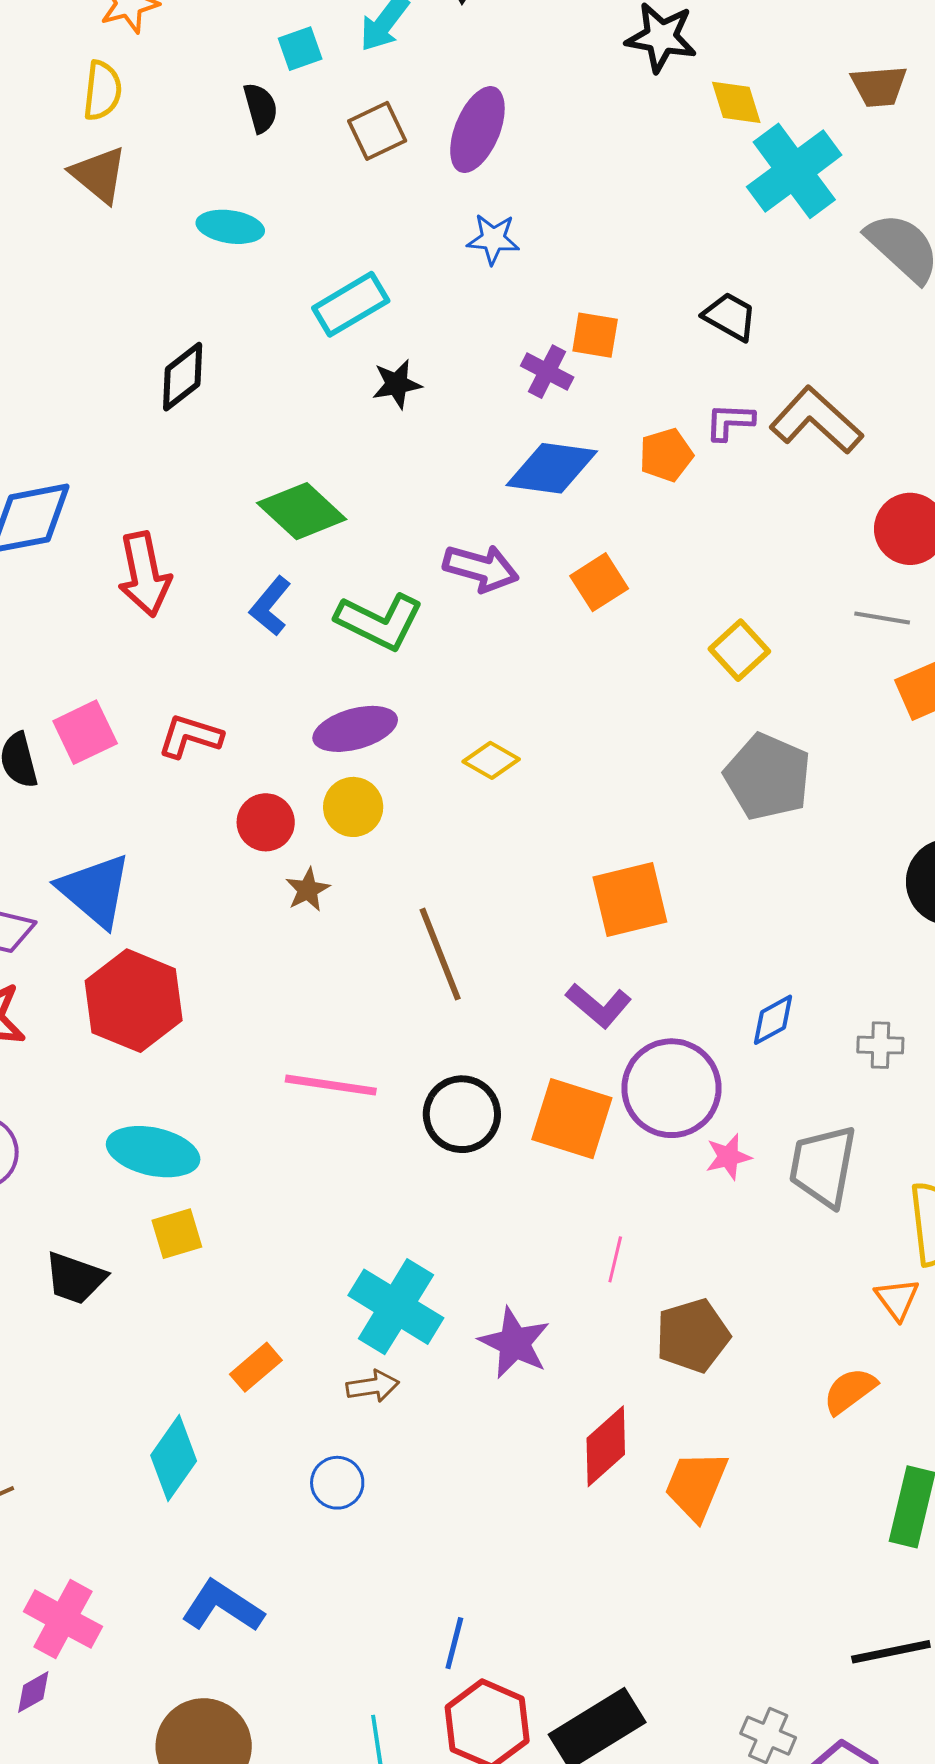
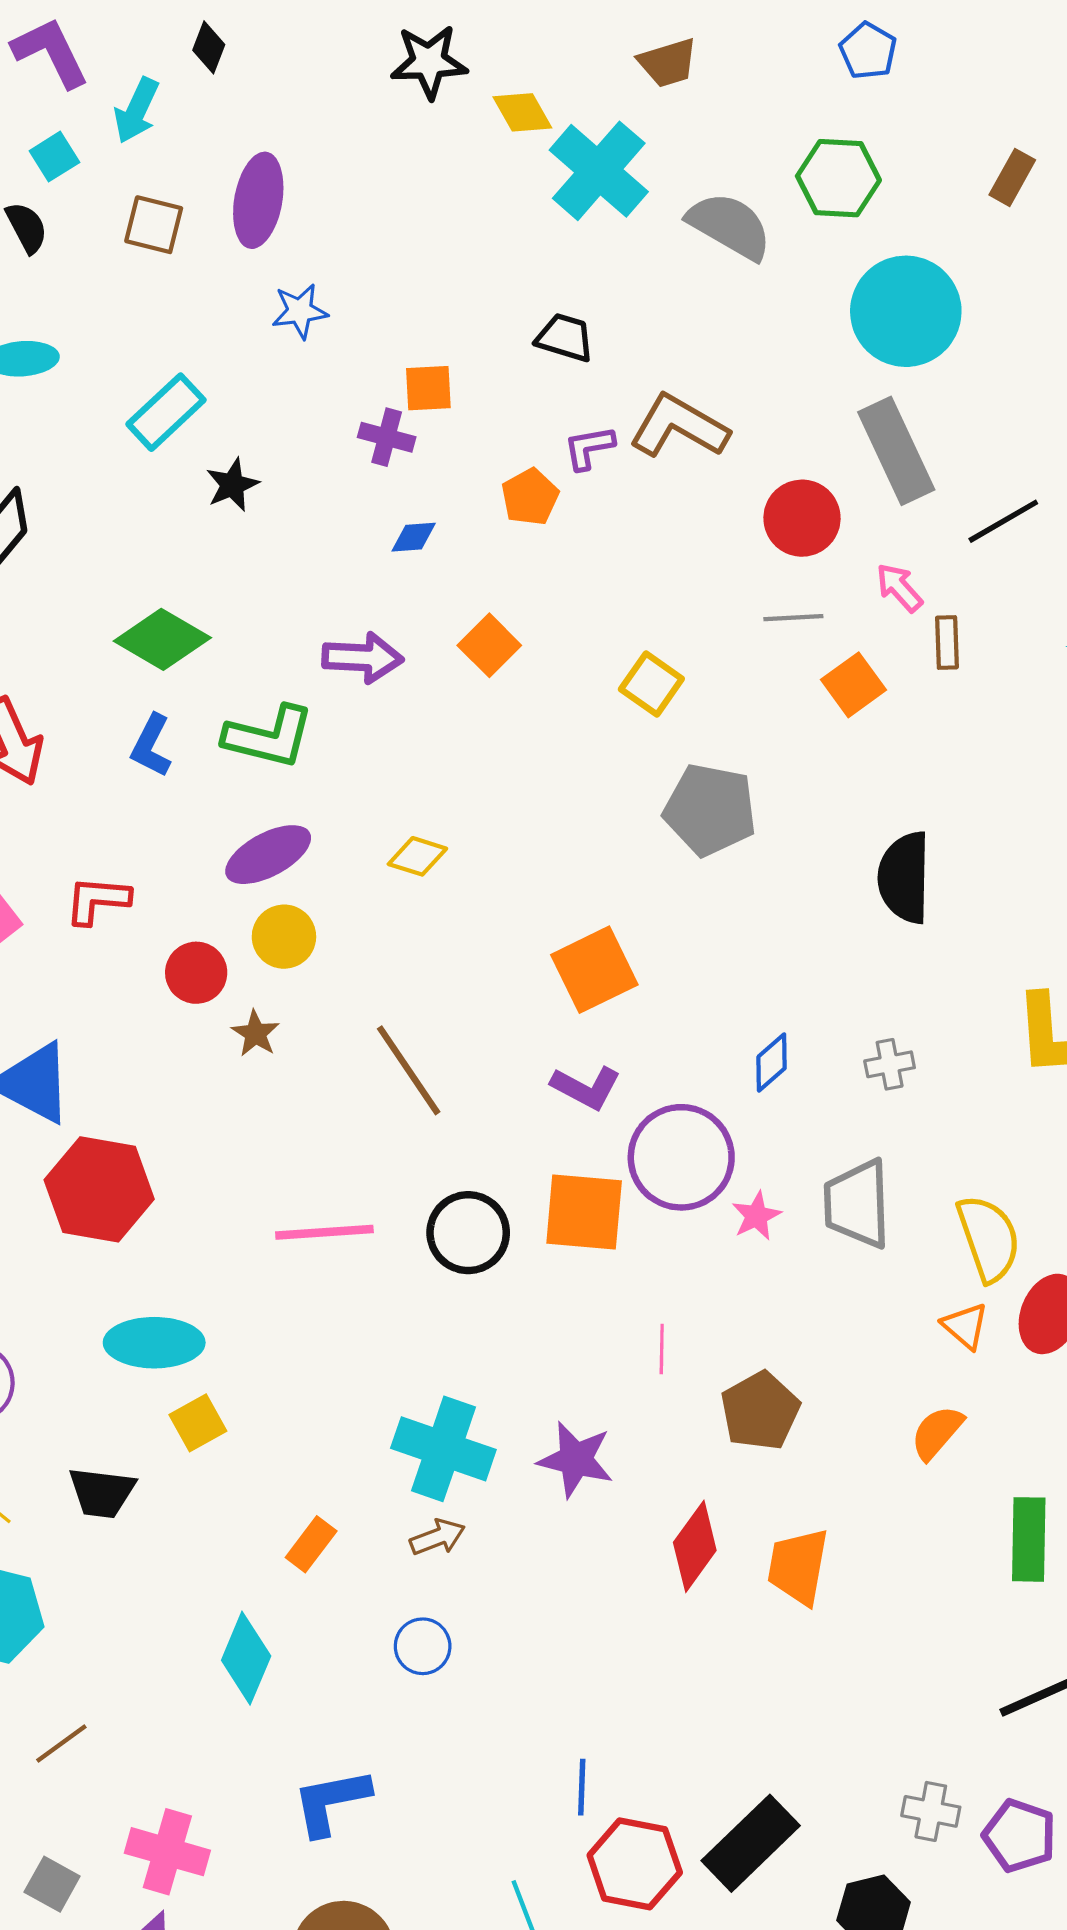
brown square: (377, 131) -> (154, 225), turned -38
blue diamond: (552, 468) -> (414, 537), size x0.5
blue L-shape: (222, 1606) -> (331, 1802), turned -32

